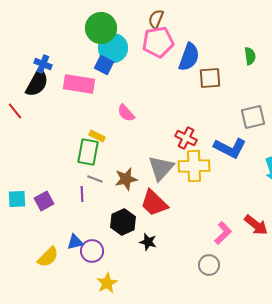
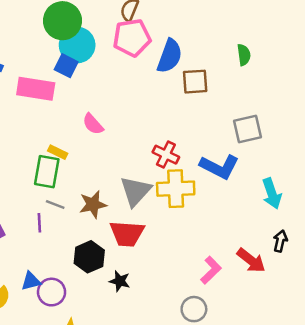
red trapezoid: (154, 203) -> (127, 234), turned -40

